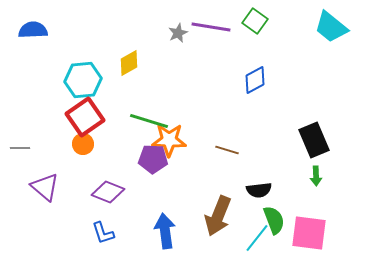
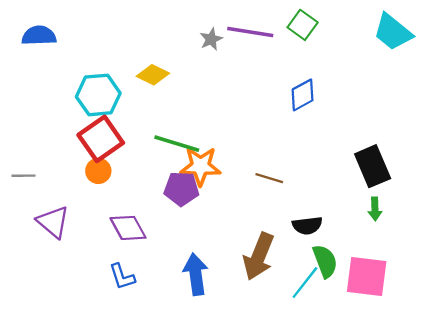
yellow diamond: (129, 63) -> (153, 75), turned 56
purple diamond: (108, 192) -> (128, 228), turned 40

